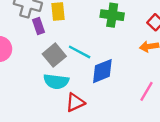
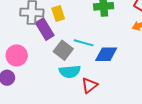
purple rectangle: (38, 26) -> (45, 29), size x1.5
blue diamond: (102, 71) -> (106, 54), turned 35

